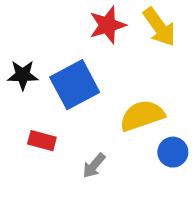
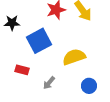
black star: (23, 75) -> (12, 23), moved
blue circle: (173, 152) -> (89, 86), moved

